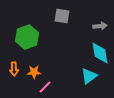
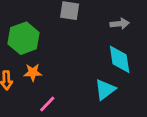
orange star: (34, 72) -> (33, 72), moved

